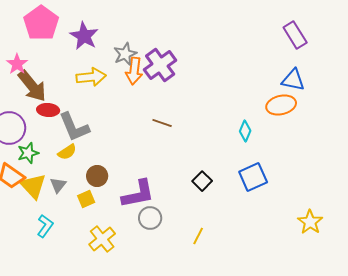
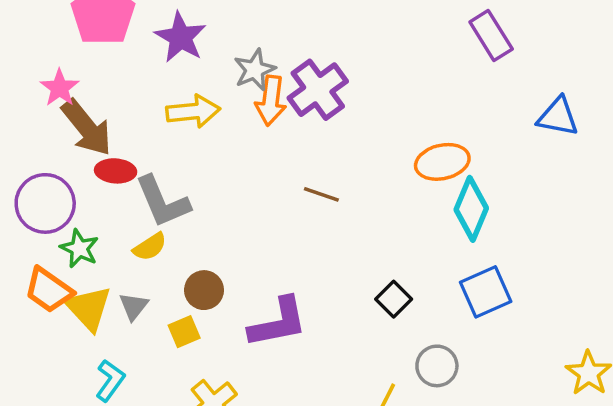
purple rectangle: (295, 35) -> (491, 36), moved
orange ellipse: (281, 105) -> (442, 162), moved
cyan diamond: (245, 131) -> (471, 209), size x1.6
green star: (28, 153) -> (79, 249), turned -30
gray circle: (150, 218) -> (437, 366), moved

